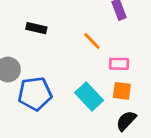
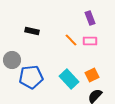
pink rectangle: (119, 64) -> (90, 41), moved
orange square: (122, 91) -> (92, 75), turned -32

